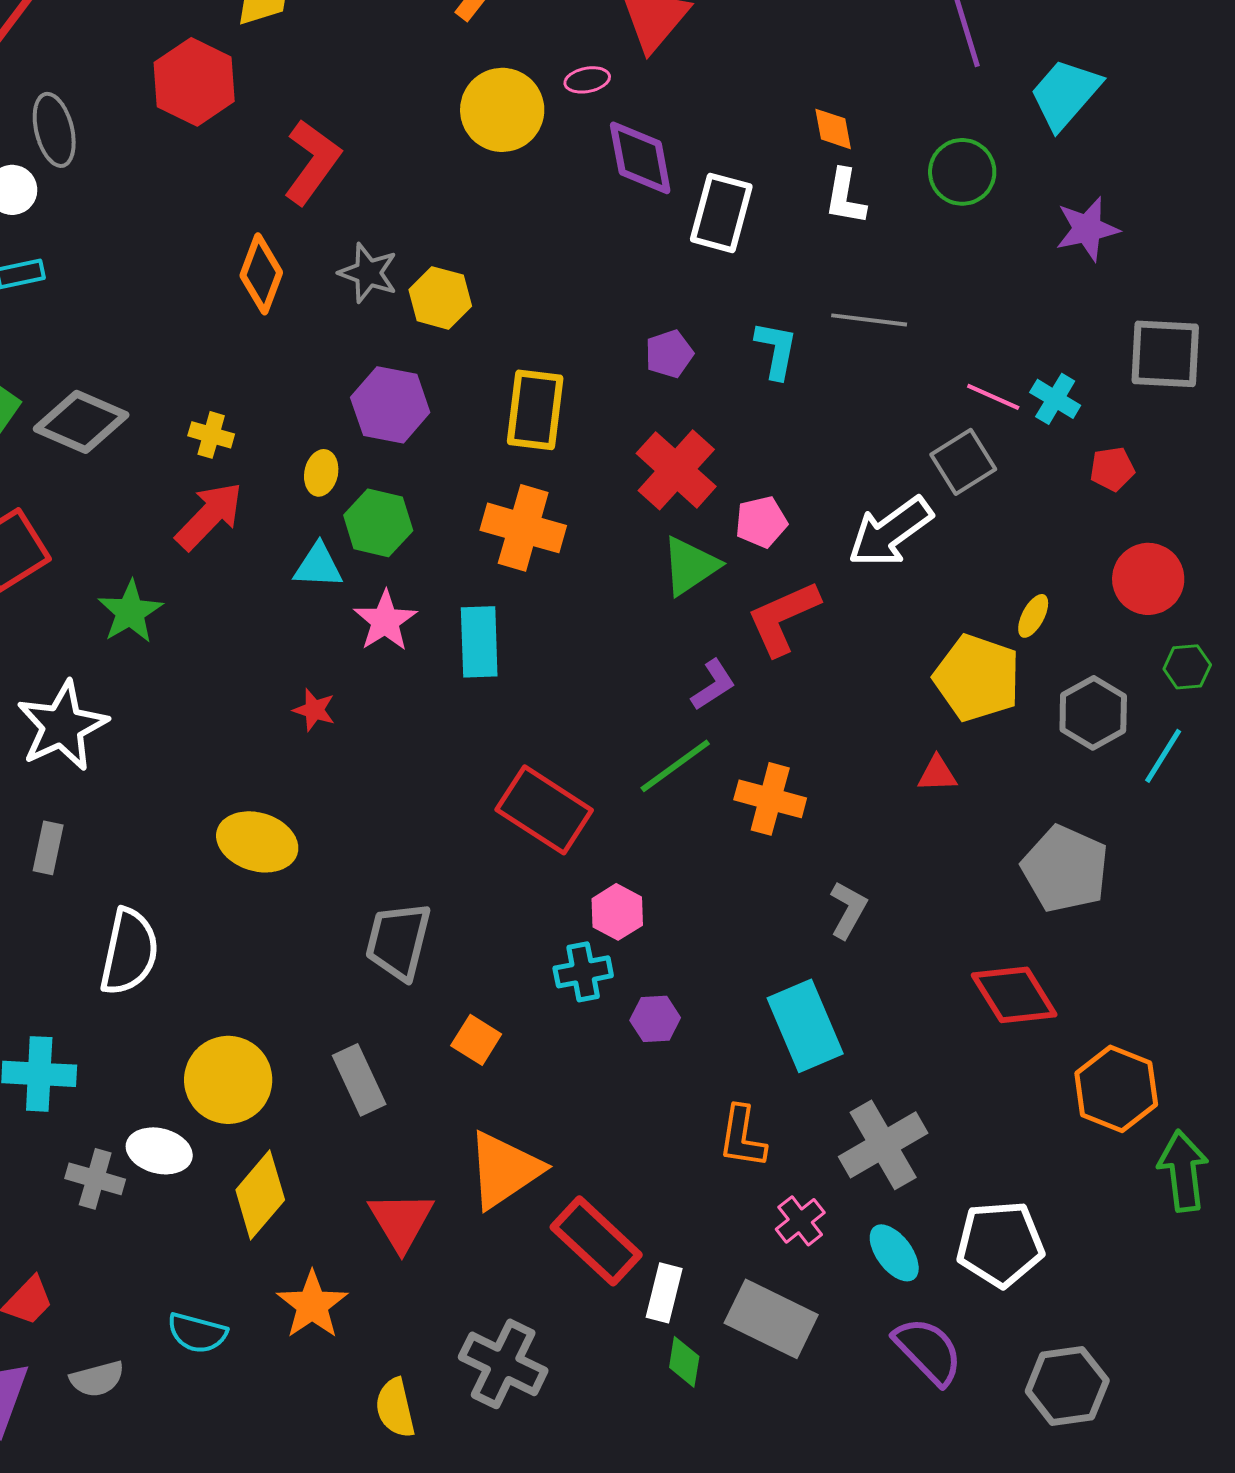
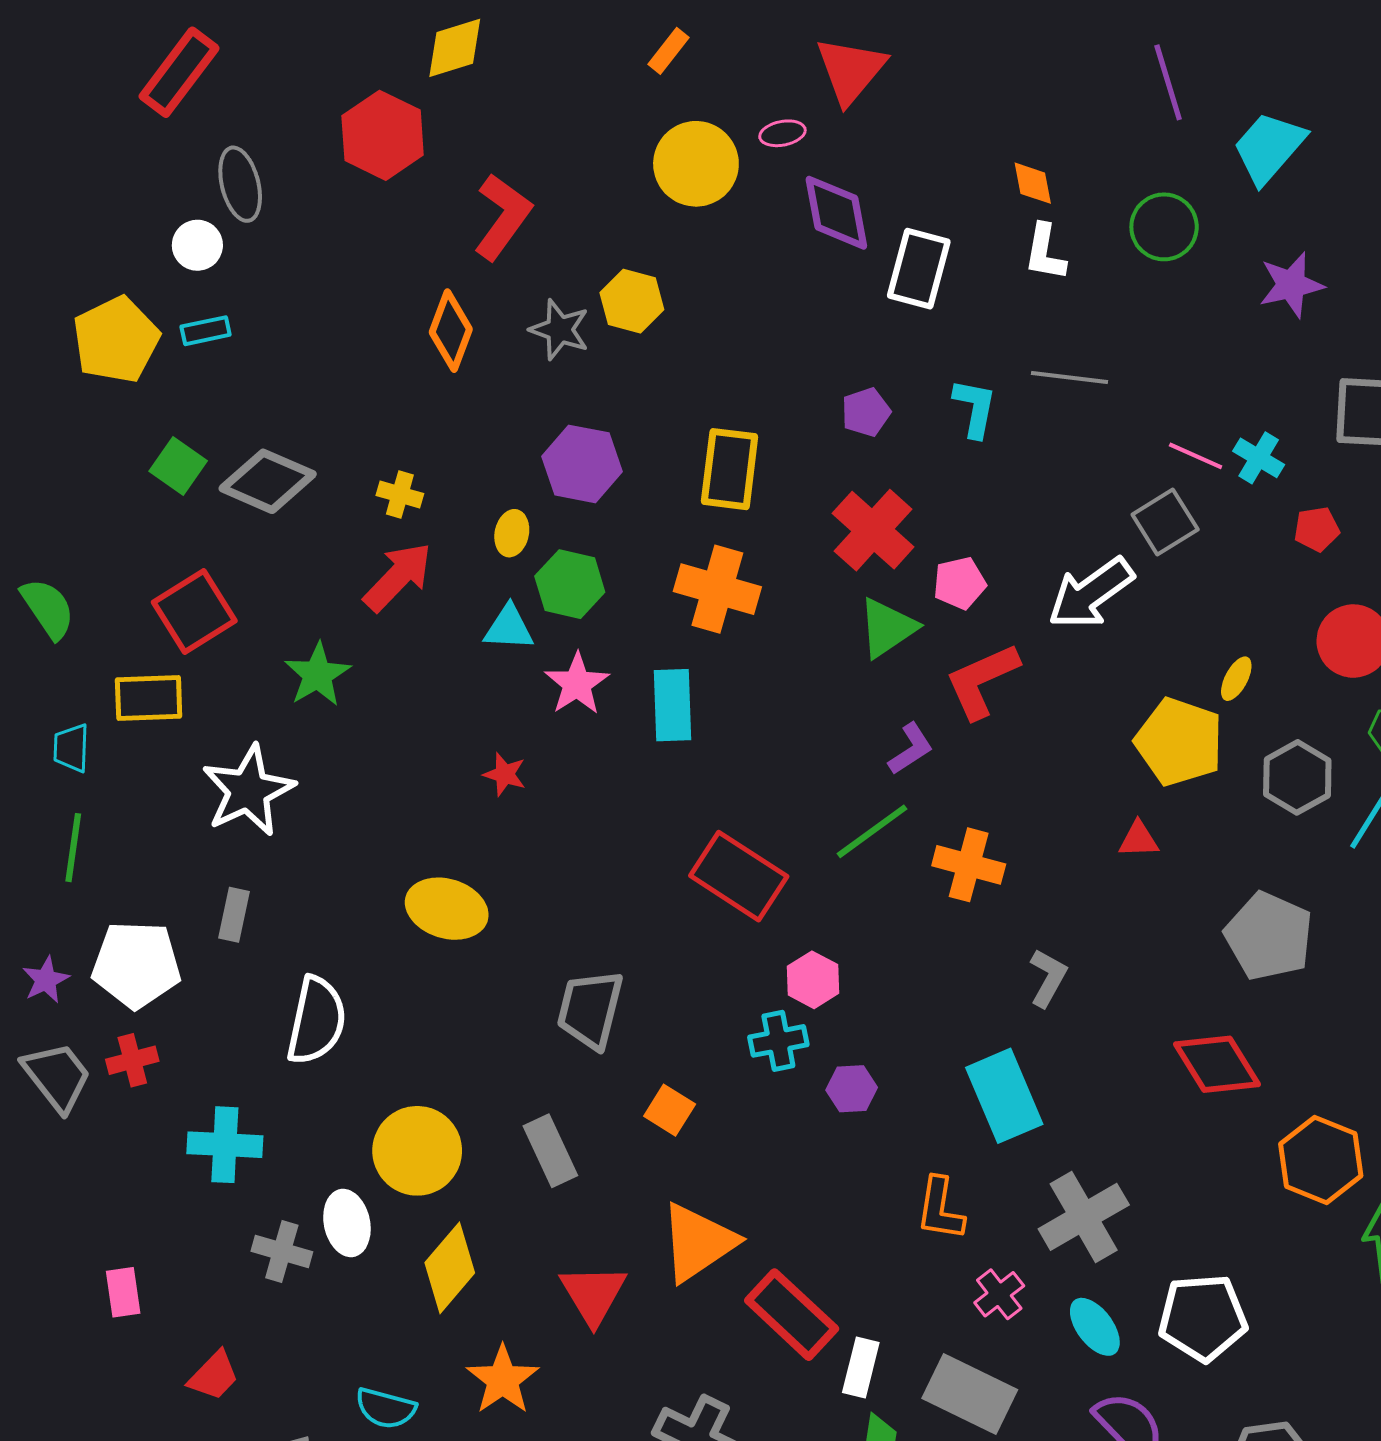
yellow hexagon: (440, 298) -> (632, 301), moved
white ellipse: (159, 1151) -> (347, 1223), turned 64

